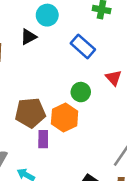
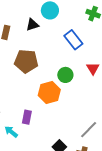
brown pentagon: (30, 113) -> (26, 61), moved
purple rectangle: (43, 139) -> (27, 117), moved

